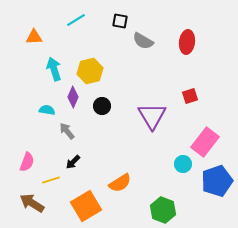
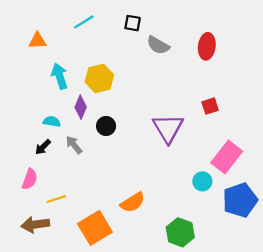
black circle: (102, 106) -> (106, 126), moved
black arrow: (73, 162) -> (43, 147), moved
brown arrow: (32, 203) -> (35, 225), turned -40

